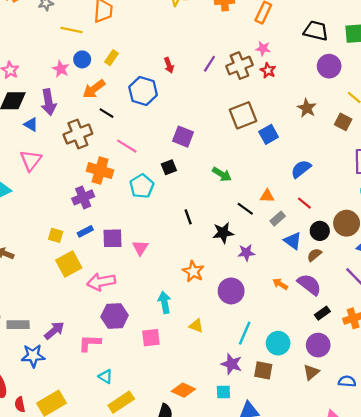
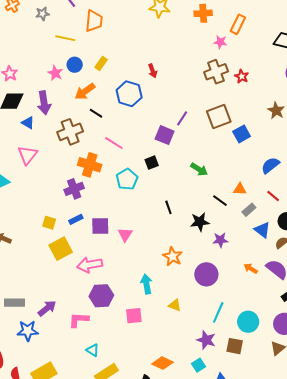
pink star: (263, 48) -> (220, 42), moved
purple line: (209, 64) -> (182, 118), moved
cyan square: (223, 392) -> (199, 365), turned -32

